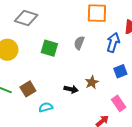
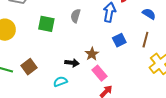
pink rectangle: (119, 103) -> (100, 73), moved
cyan semicircle: (46, 107) -> (60, 82), moved

